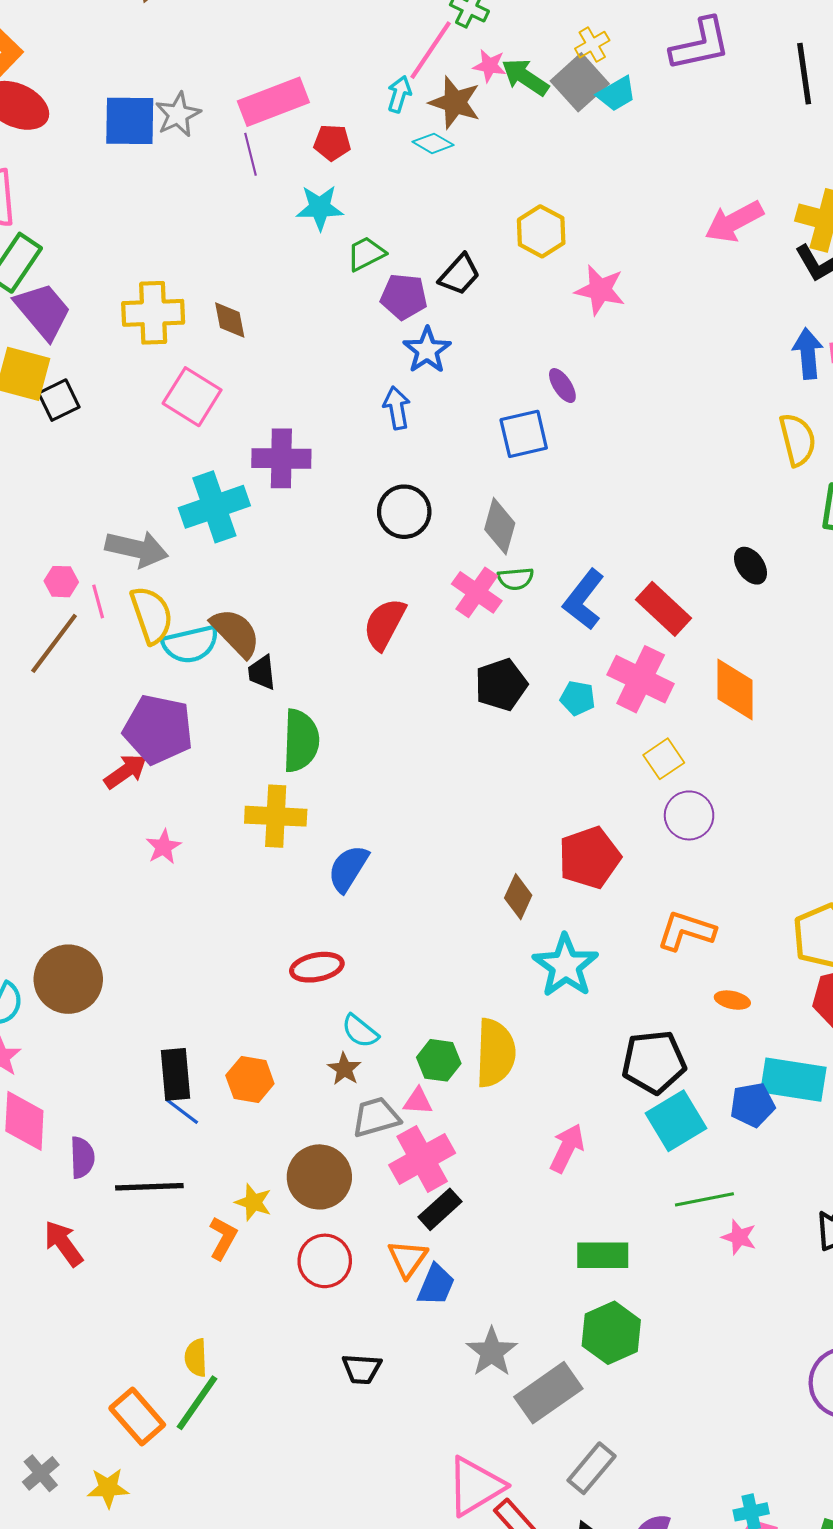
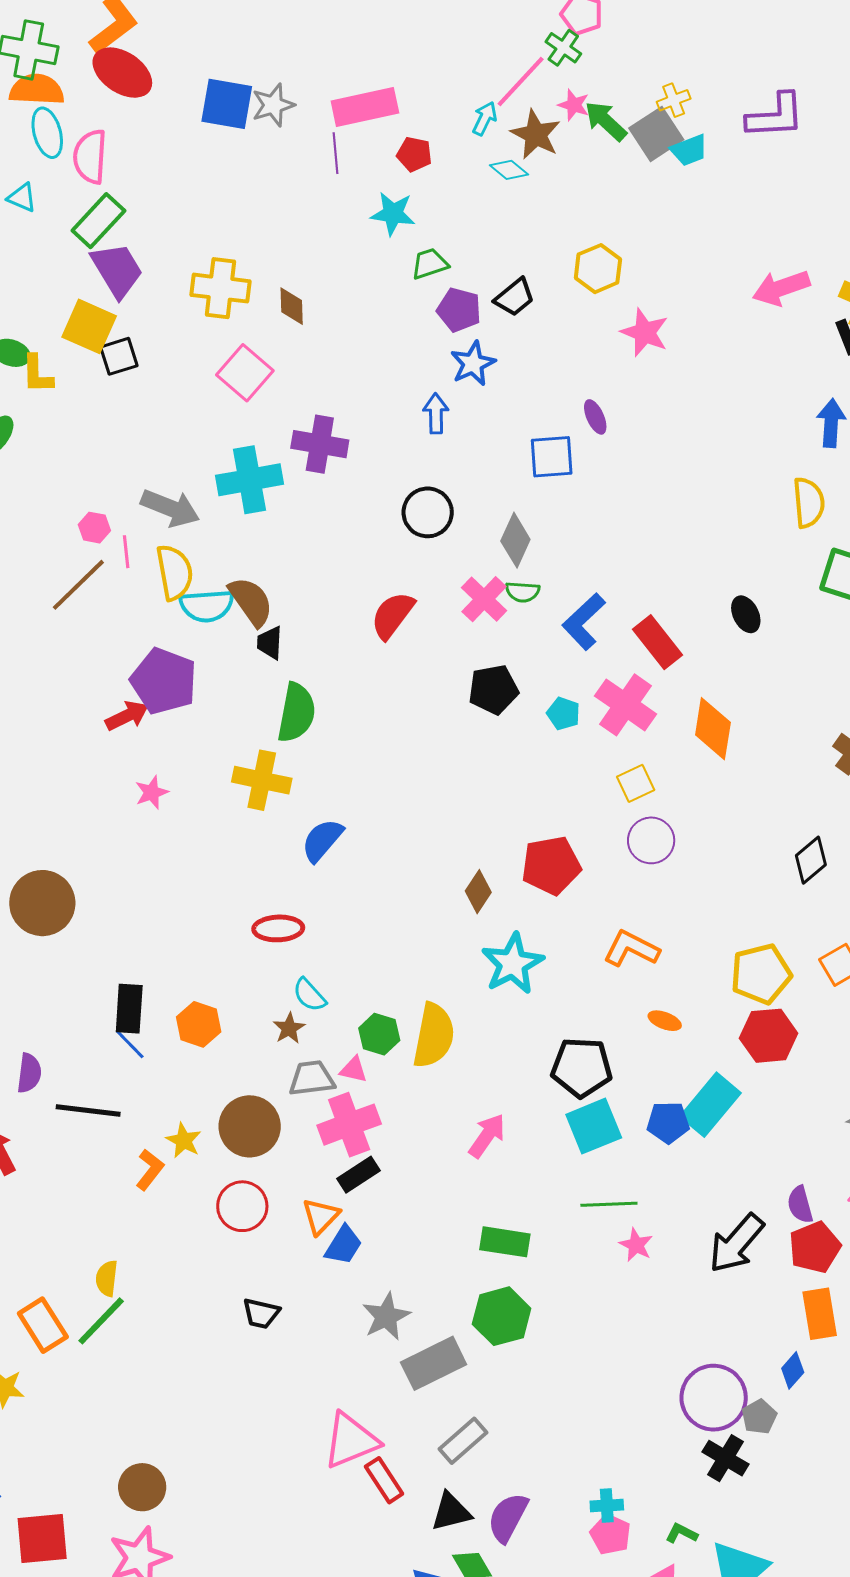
cyan rectangle: (793, 1080) -> (710, 1105), turned -68

